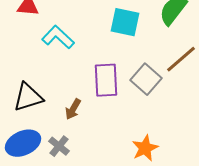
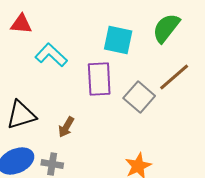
purple rectangle: (106, 80) -> (99, 79), moved
gray cross: (59, 146) -> (52, 164), turned -30

